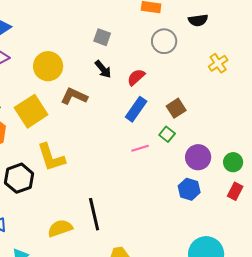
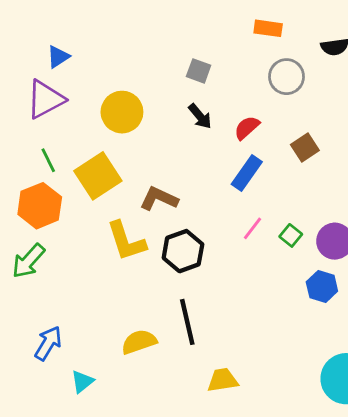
brown L-shape: (74, 96) -> (159, 199), moved
brown square: (176, 108) -> (305, 147), moved
green square: (167, 134) -> (291, 235), moved
pink line: (140, 148) -> (252, 228), turned -36
black hexagon: (19, 178) -> (183, 251), moved

